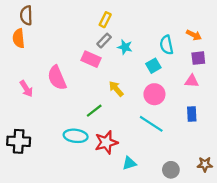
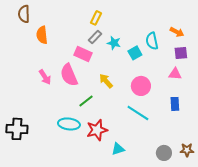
orange semicircle: (19, 38) -> (42, 35), moved
cyan square: (153, 66) -> (135, 53), moved
pink semicircle: (57, 78) -> (69, 75), moved
pink arrow: (26, 89) -> (45, 77), moved
gray circle: (171, 170) -> (164, 153), moved

